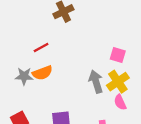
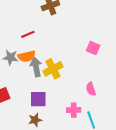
gray arrow: (96, 82) -> (36, 67), moved
yellow cross: (118, 82) -> (53, 69), moved

